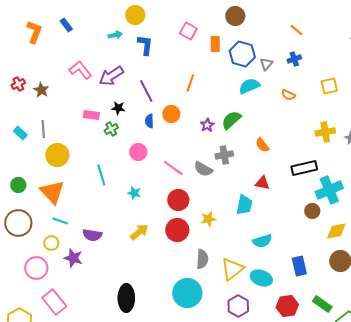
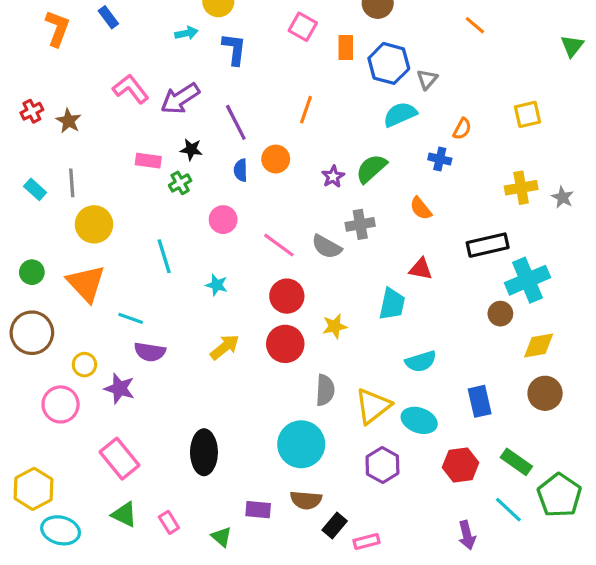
blue cross: (294, 59) -> (440, 159), moved, turned 32
orange semicircle: (288, 95) -> (462, 129), turned -88
cyan line: (60, 221) -> (131, 318), moved
pink rectangle: (54, 302) -> (120, 459), moved

